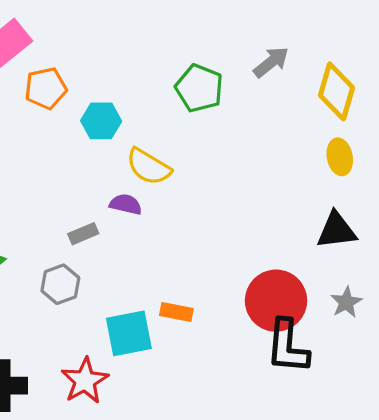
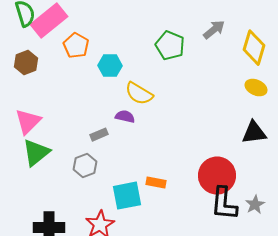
orange pentagon: (46, 88) -> (76, 46), turned -30
yellow ellipse: (340, 157) -> (256, 88), turned -55
gray star: (346, 302) -> (255, 205), moved

